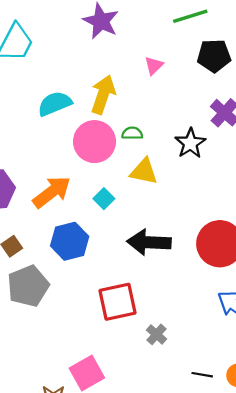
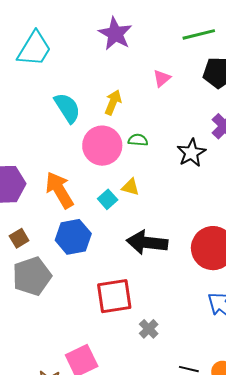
yellow arrow: (103, 95) -> (113, 102), size x0.7
cyan semicircle: (55, 104) -> (67, 108), turned 76
yellow triangle: (144, 171) -> (131, 187), moved, size x0.7
orange arrow: (52, 192) -> (59, 190), turned -87

